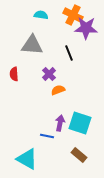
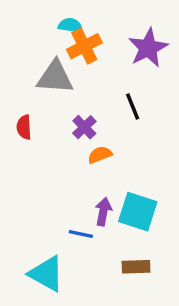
orange cross: (73, 15) -> (84, 46), moved, turned 36
purple star: (86, 28) -> (148, 48), turned -30
black line: (69, 53) -> (133, 106), moved
brown rectangle: (79, 155) -> (136, 267), turned -42

